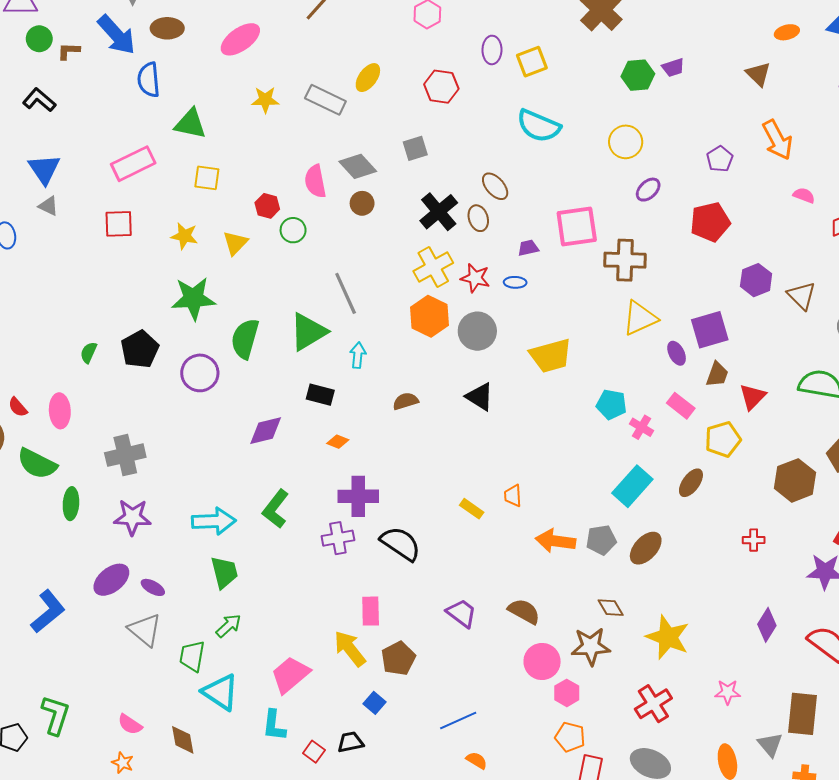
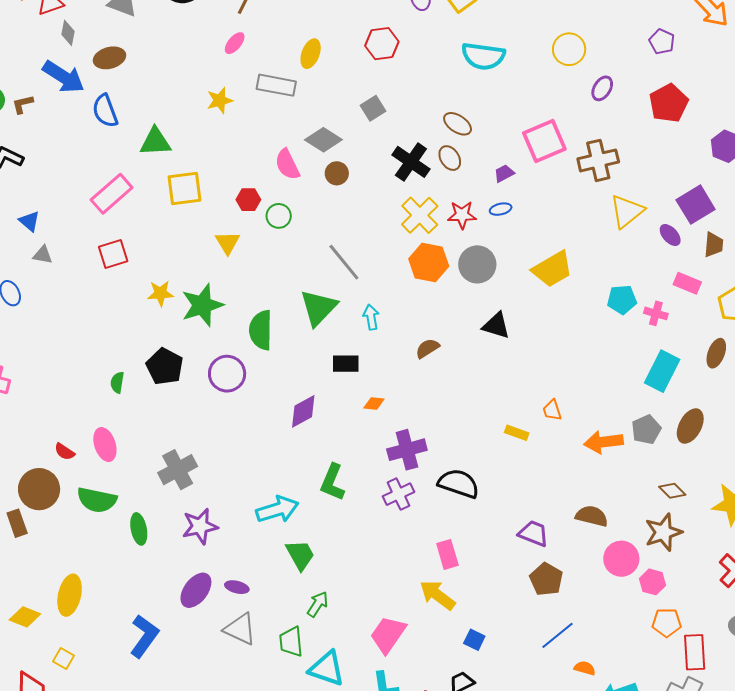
pink ellipse: (240, 39) -> (235, 43), moved, size x0.6
blue triangle: (44, 169) -> (29, 221), size x0.7
yellow square: (207, 178) -> (184, 189), size x1.4
yellow star: (184, 236) -> (160, 293), moved
brown pentagon: (398, 658) -> (546, 579), moved

